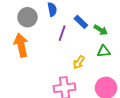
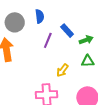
green arrow: (101, 30) -> (86, 40), turned -56

